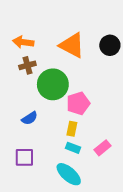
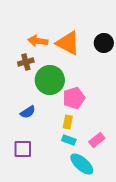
orange arrow: (23, 42) -> (38, 41), moved
cyan ellipse: (69, 174) -> (82, 164), moved

